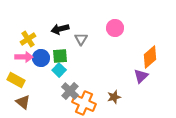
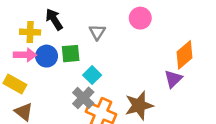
black arrow: (60, 29) -> (54, 19), moved, turned 72
yellow cross: (28, 39) -> (30, 32), turned 35
cyan square: (59, 70) -> (92, 75), moved
brown star: (114, 97) -> (139, 105), size x1.6

